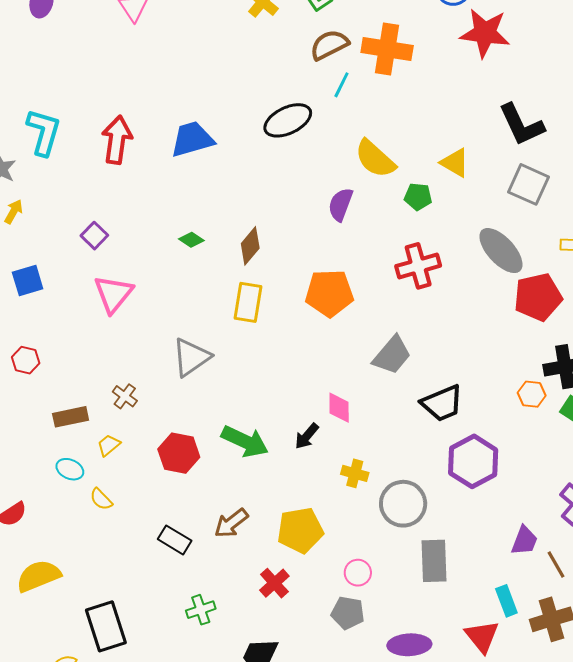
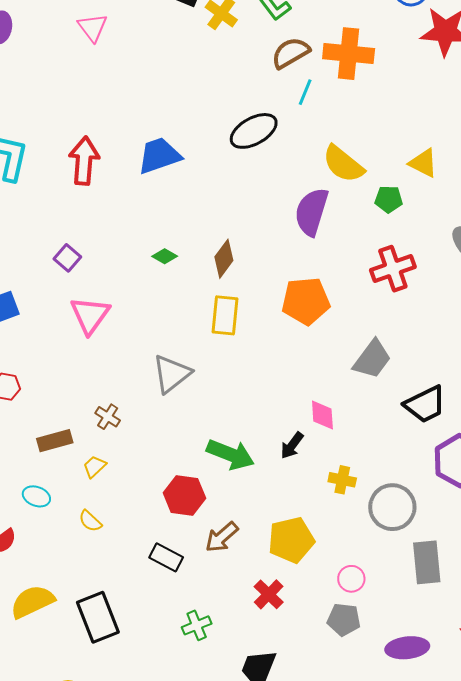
purple semicircle: (341, 204) -> (312, 212), size x1.4
red hexagon: (179, 453) -> (184, 495), moved
cyan ellipse: (70, 469) -> (36, 496), moved
black rectangle: (106, 626) -> (98, 617), moved

